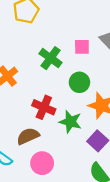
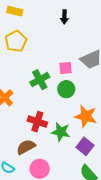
green cross: (51, 58) -> (40, 80), turned 30
green circle: (79, 82) -> (66, 89), moved

